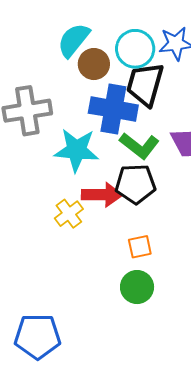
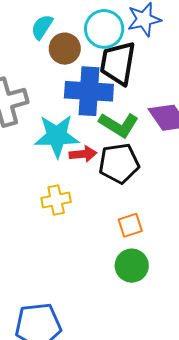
cyan semicircle: (74, 40) -> (42, 27), size x0.7
red arrow: (102, 195) -> (83, 154), moved, size x0.7
yellow cross: (69, 214) -> (56, 200), turned 32

